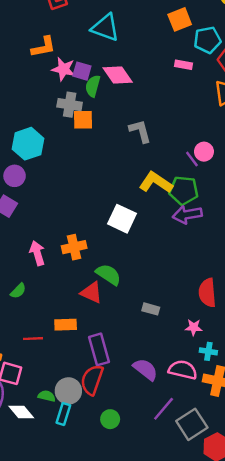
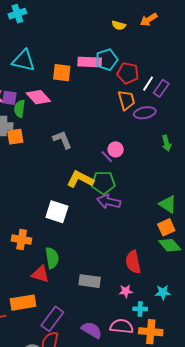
orange square: (180, 19) -> (62, 73), moved, turned 36
pink rectangle: (184, 65) -> (90, 62), moved, size x1.6
purple arrow: (187, 215) -> (109, 202), turned 30
orange cross: (74, 247) -> (22, 240), turned 30
green semicircle: (108, 274) -> (52, 258), turned 55
gray rectangle: (151, 309) -> (90, 281), size x1.5
orange rectangle: (66, 325) -> (23, 303), size x1.4
purple rectangle: (99, 349) -> (52, 319), turned 60

